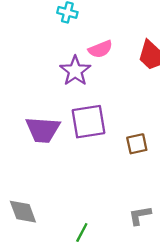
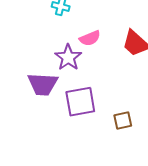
purple trapezoid: (43, 130) -> (43, 84), moved

